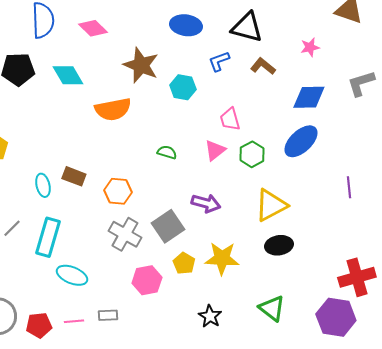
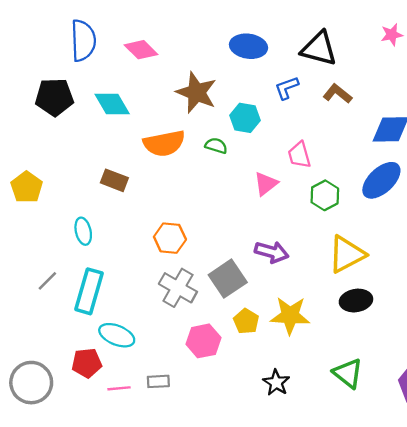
pink star: (310, 47) -> (392, 35), moved
pink triangle: (215, 150) -> (266, 184), moved
green semicircle: (167, 152) -> (216, 146), moved
brown rectangle: (74, 176) -> (114, 180), moved
red pentagon: (39, 325) -> (87, 363), moved

